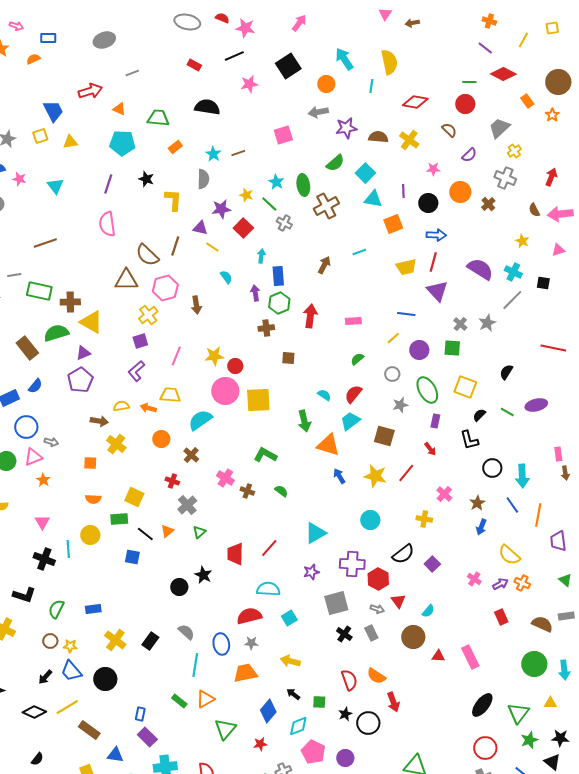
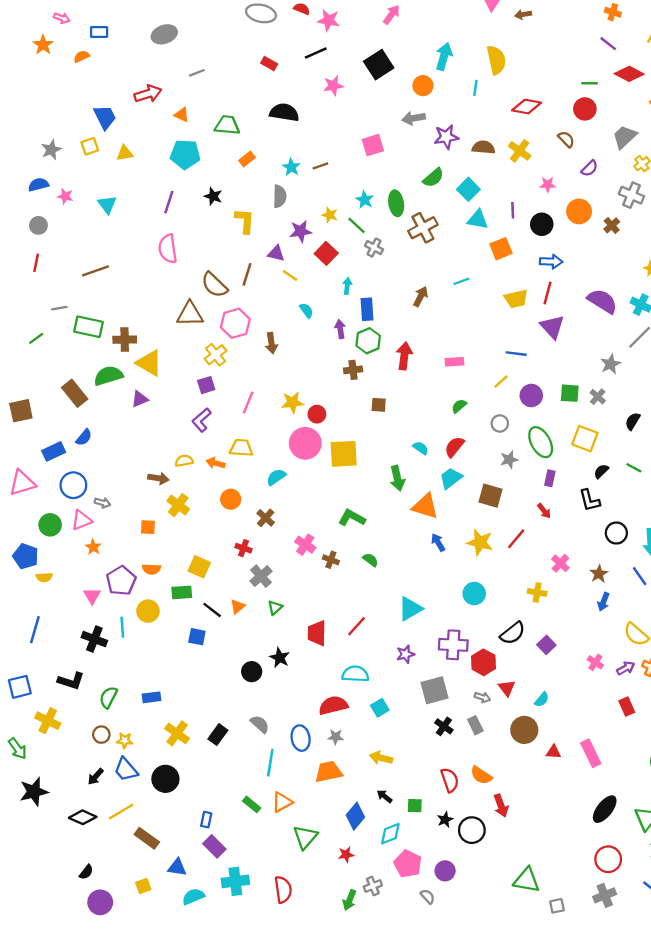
cyan arrow: (344, 59) -> (444, 56), turned 50
gray cross: (460, 324) -> (598, 397), moved
purple pentagon: (80, 380) -> (121, 581), moved
cyan semicircle: (200, 420) -> (276, 477), size x0.7

